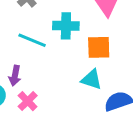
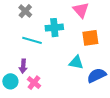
orange square: (99, 47) -> (90, 38), moved

